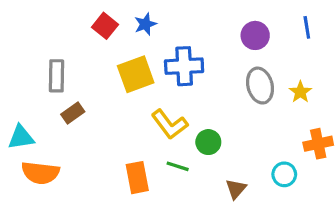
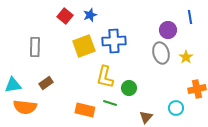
purple circle: (255, 35) -> (168, 30), moved
brown rectangle: (73, 113) -> (46, 83), moved
yellow L-shape: (170, 124) -> (105, 77), turned 50
orange rectangle: (137, 178) -> (85, 110), turned -66

